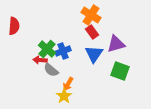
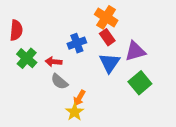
green cross: (47, 49) -> (27, 58), moved
blue cross: (63, 51) -> (77, 43), moved
red arrow: (40, 60) -> (54, 62), moved
green square: (120, 71) -> (140, 83), turned 30

